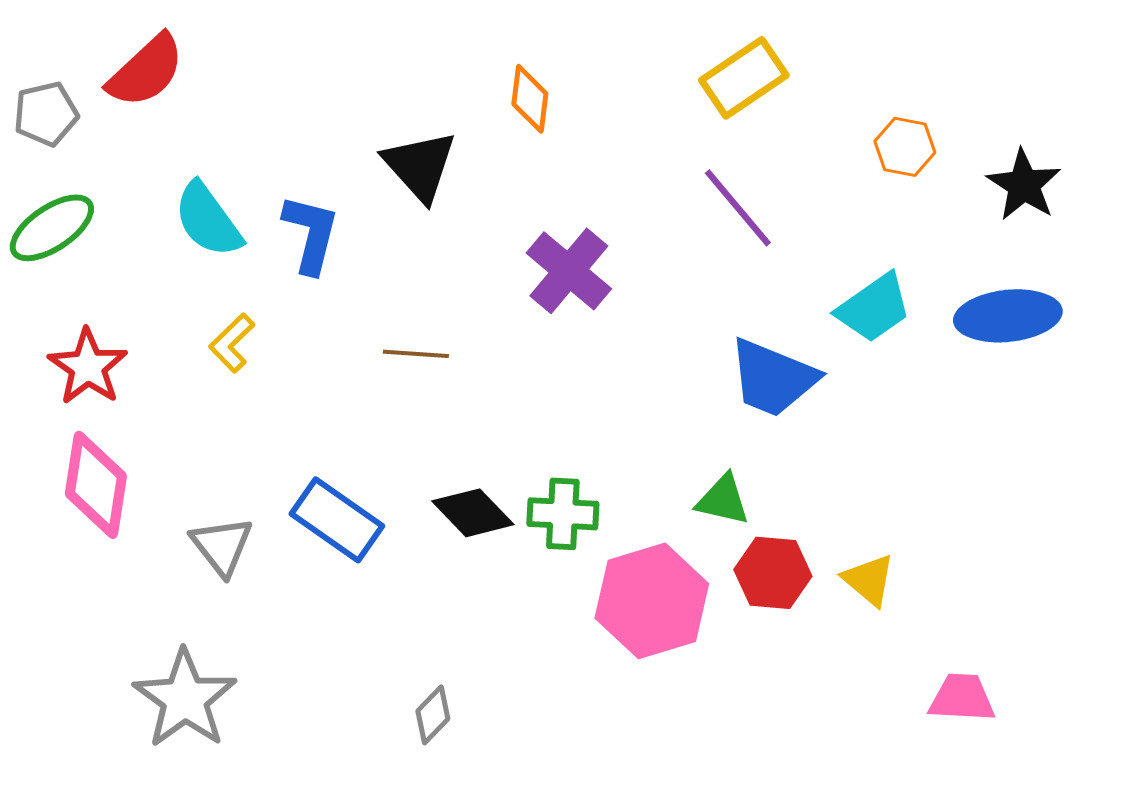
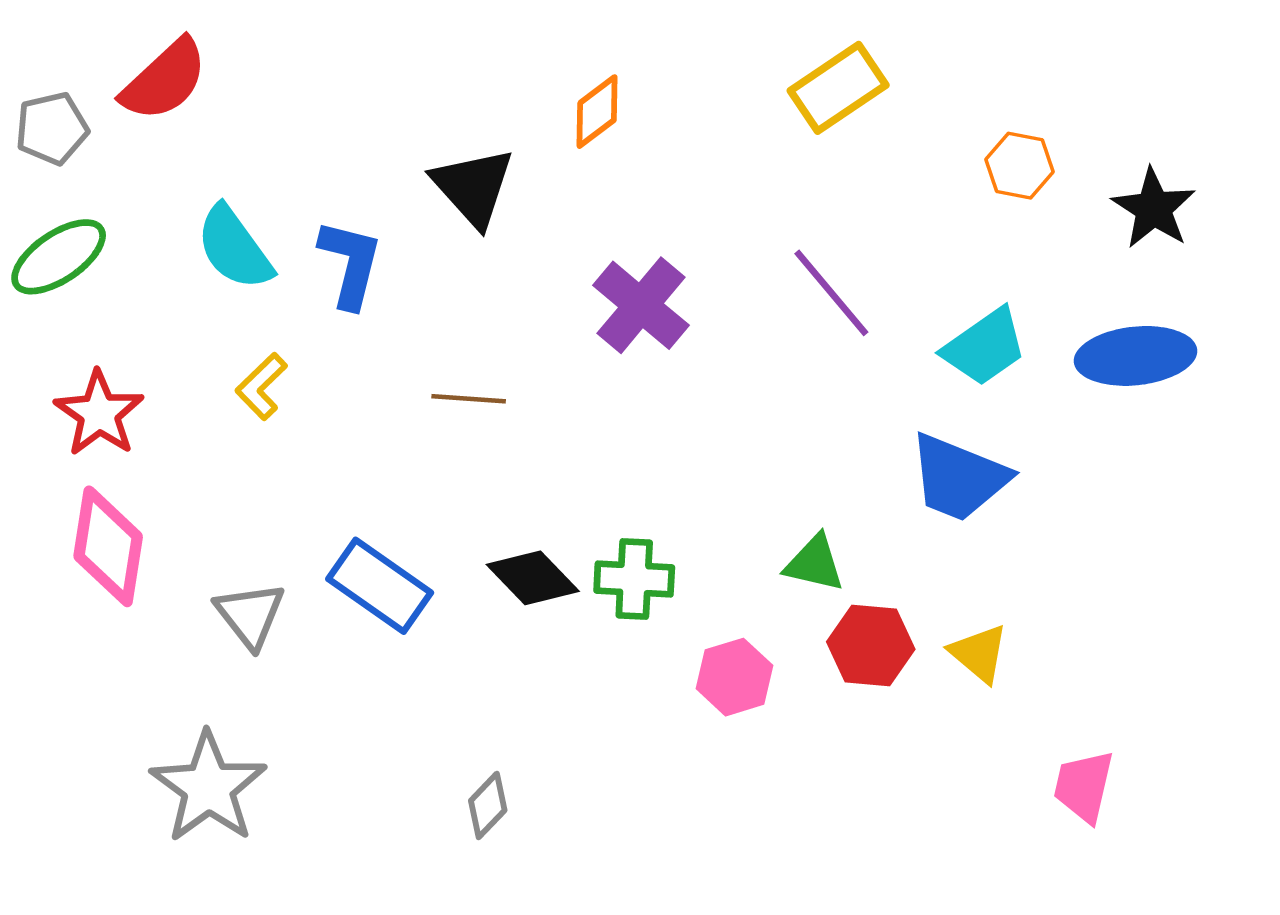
orange diamond: (530, 99) -> (597, 112), turned 46
purple line: (738, 208) -> (831, 293), moved
blue trapezoid: (773, 378) -> (959, 478), moved
pink hexagon: (652, 601) -> (734, 677), size x0.6
pink trapezoid: (962, 698) -> (1084, 786), turned -80

